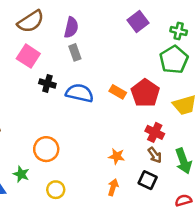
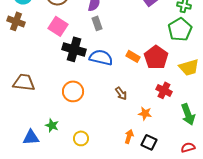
black cross: (47, 83) -> (74, 49), size x1.6
orange circle: (46, 149) -> (73, 91), moved
brown arrow: (155, 155) -> (121, 93), moved
orange star: (117, 156) -> (145, 113), moved
black square: (148, 180) -> (149, 142), moved

